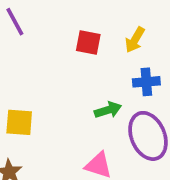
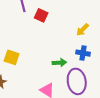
red square: (88, 42) -> (41, 15), moved

